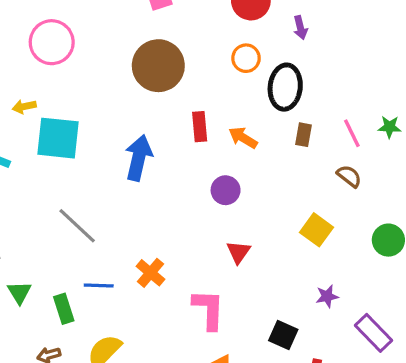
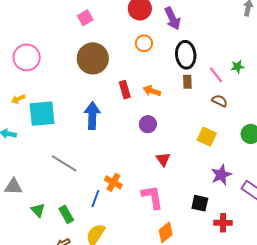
purple arrow: (300, 28) -> (172, 19), size x1.6
black ellipse: (285, 87) -> (186, 55), moved
blue line: (99, 285) -> (95, 199), moved, turned -60
purple star: (327, 296) -> (221, 175), size x1.5

